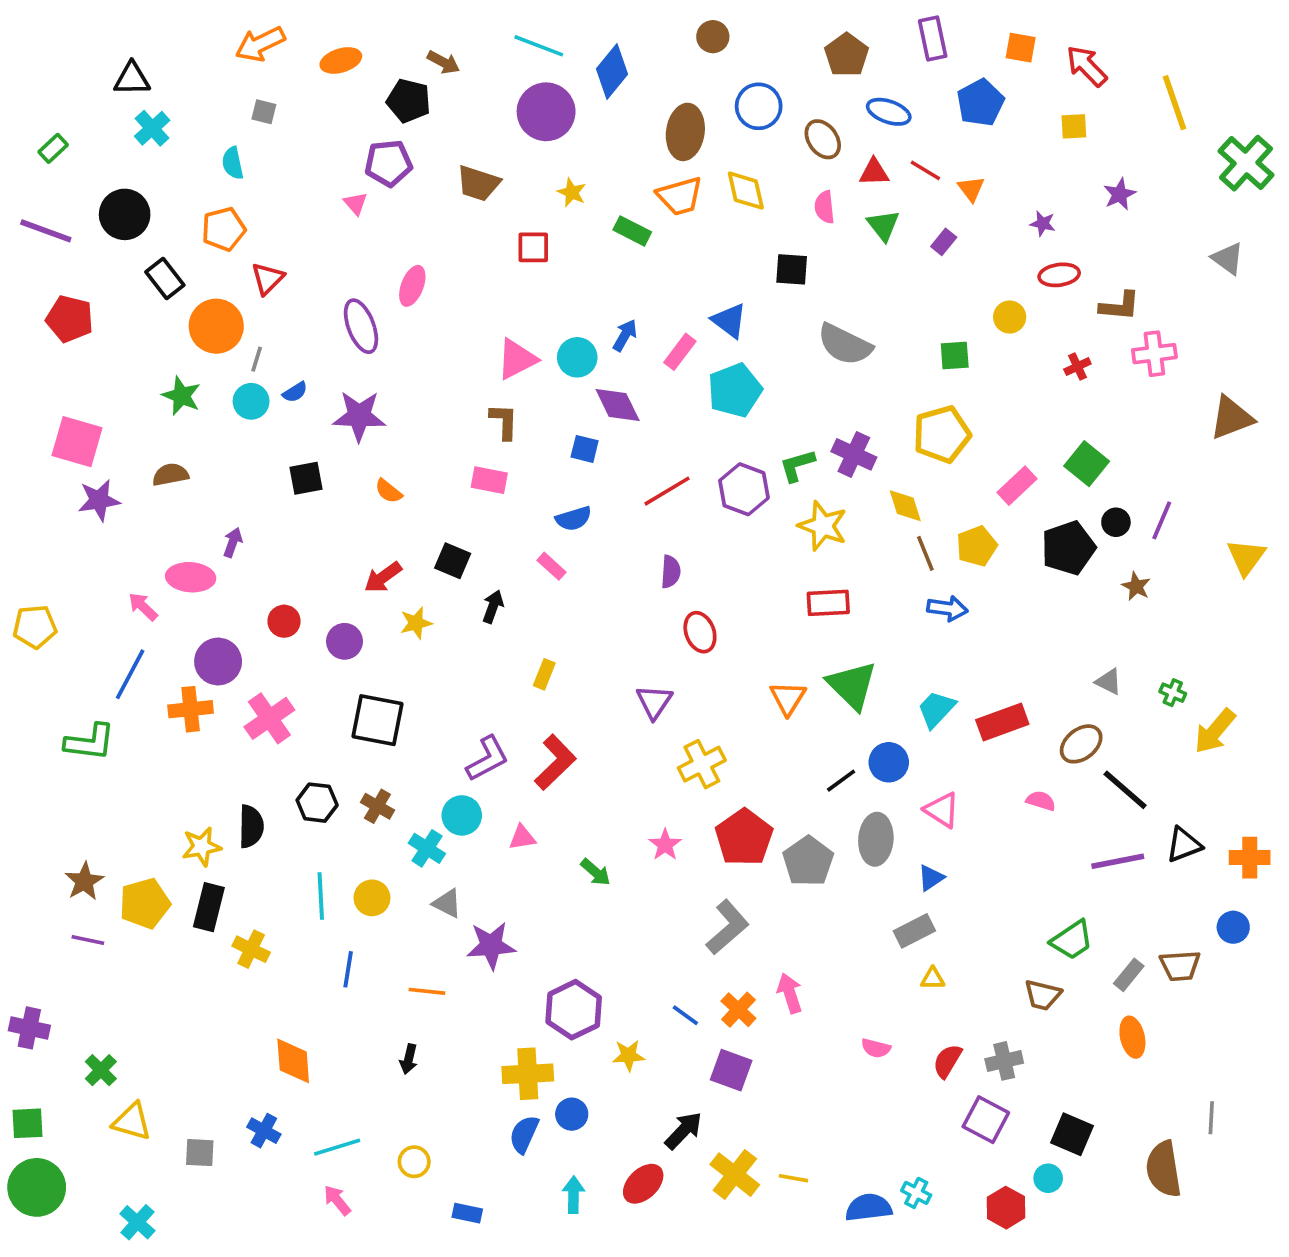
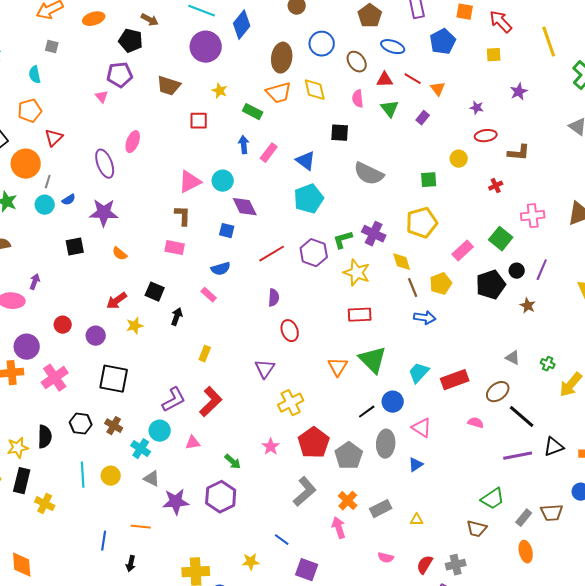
blue arrow: (625, 335) -> (244, 145), moved, turned -36
pink rectangle: (680, 352) -> (269, 153), moved
pink cross: (1154, 354) -> (533, 216), moved
gray rectangle: (914, 931) -> (381, 509), moved
blue line: (348, 969) -> (104, 541), moved
purple hexagon: (574, 1010) -> (221, 497), moved
orange cross: (738, 1010) -> (348, 501), moved
orange diamond: (293, 1061) -> (22, 565), moved

